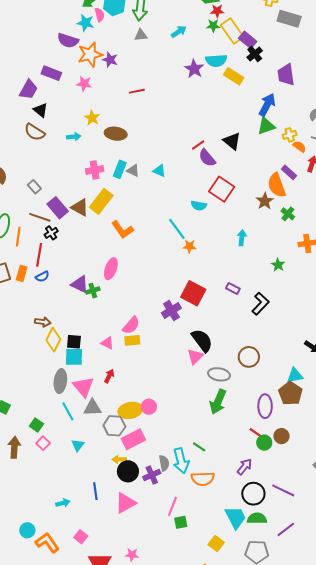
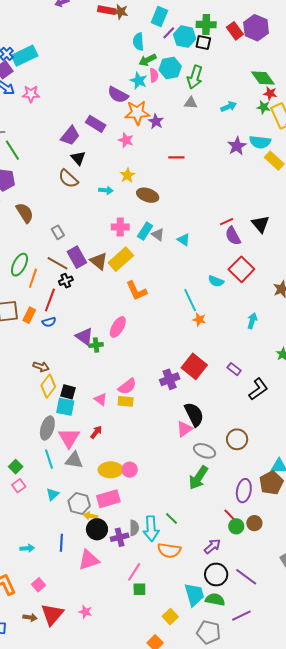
gray hexagon: (114, 426) -> (79, 503), moved

